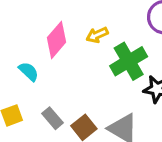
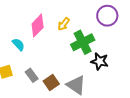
yellow arrow: (97, 35) -> (64, 24), turned -32

